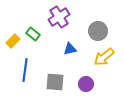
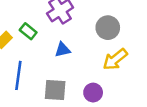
blue triangle: (70, 49) -> (62, 50), moved

